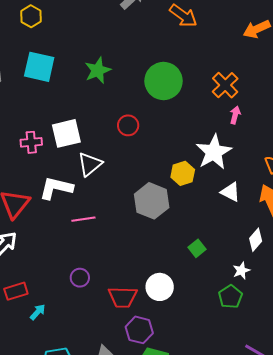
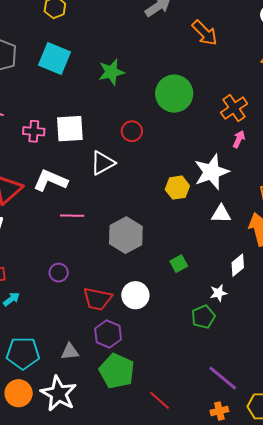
white triangle: (90, 164) -> (103, 163), moved
white triangle: (230, 192) -> (221, 214), turned -35
gray hexagon: (152, 201) -> (126, 235), moved

